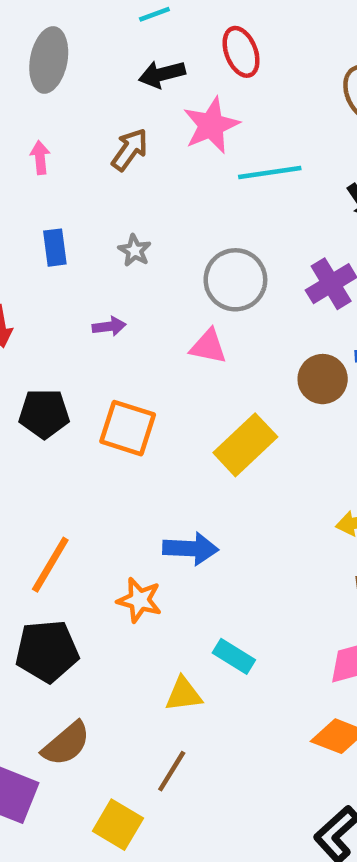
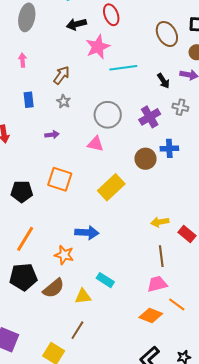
brown arrow: (130, 150) -> (62, 75), moved
black pentagon: (44, 414) -> (22, 192), moved
brown semicircle: (66, 744) -> (54, 288), moved

